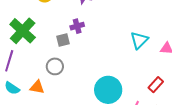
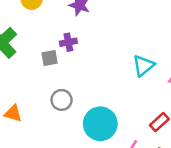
gray circle: (55, 66) -> (62, 100), moved

